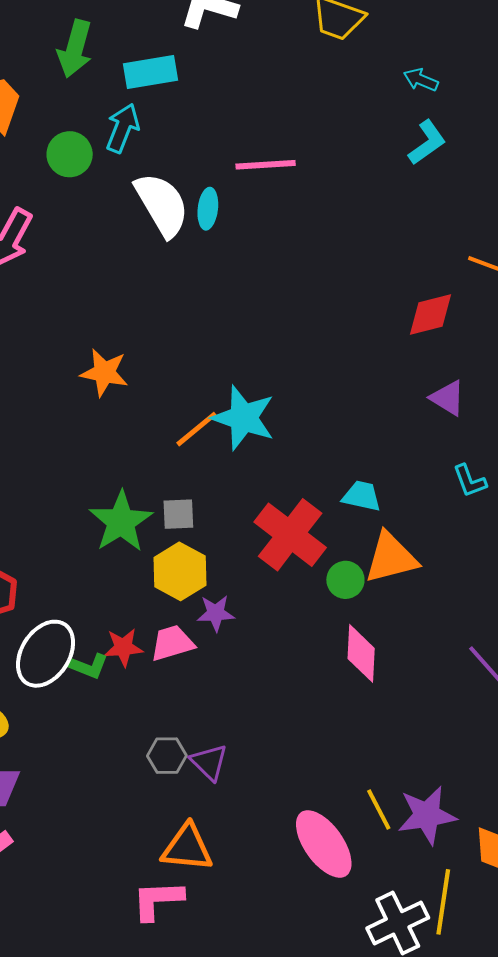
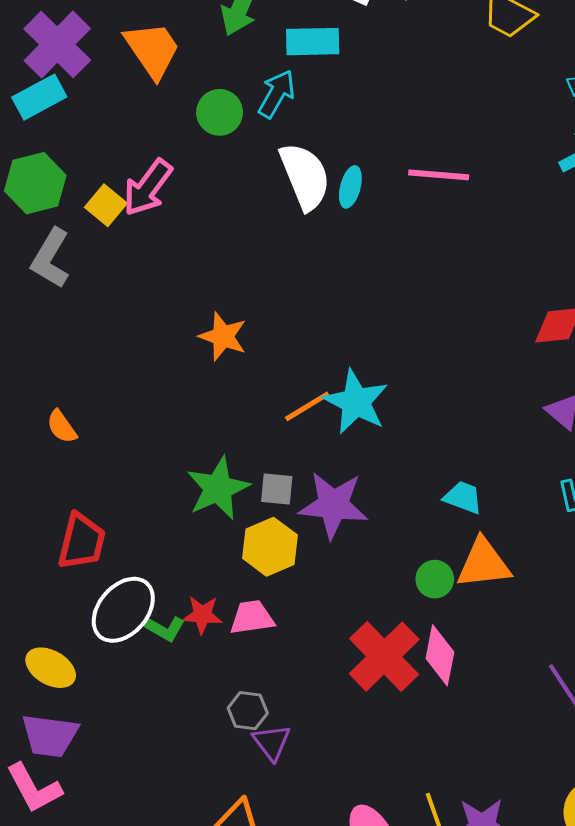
pink line: (266, 165) -> (439, 175), moved
red cross: (290, 535) -> (384, 657), moved
purple star: (216, 613) -> (333, 505), moved, size x1.8
gray hexagon: (167, 756) -> (248, 711), moved

